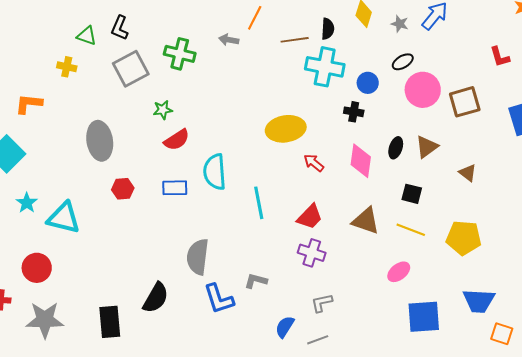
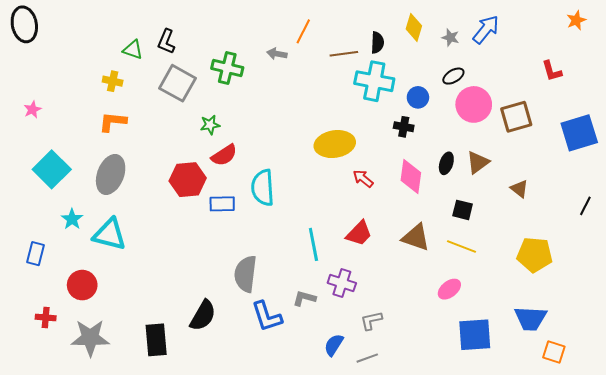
gray square: (131, 69) -> (178, 83), turned -33
orange L-shape: (29, 104) -> (113, 122), moved
gray ellipse: (100, 141) -> (111, 174), moved, turned 30
red hexagon: (123, 189) -> (188, 180), moved, size x1.6
cyan line: (259, 203) -> (313, 244), moved
yellow pentagon: (464, 238) -> (535, 255), moved
purple cross: (312, 253) -> (342, 283), moved

